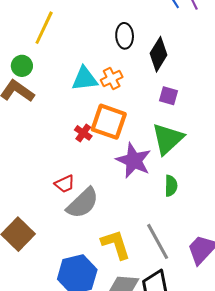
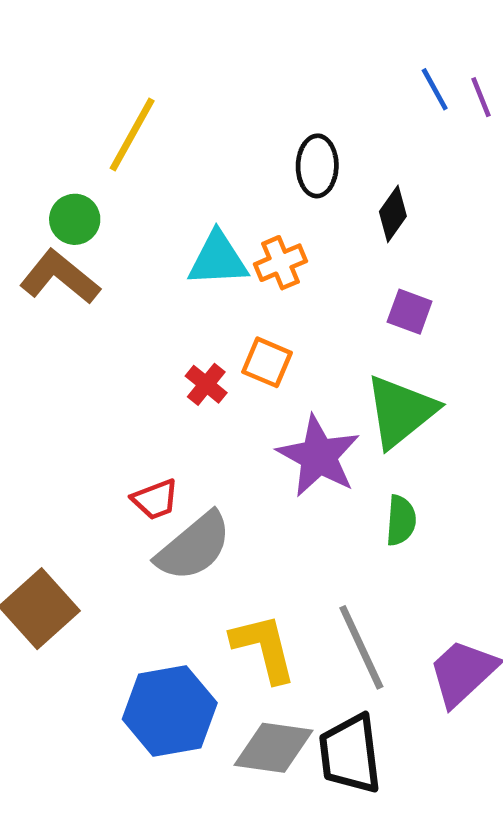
black diamond: (158, 54) -> (393, 214), size x0.7
orange square: (109, 122) -> (267, 362), size x0.6

